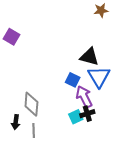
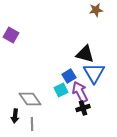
blue square: (73, 80) -> (69, 76), turned 32
gray diamond: (31, 104) -> (30, 99), turned -40
cyan square: (76, 117) -> (61, 90), moved

